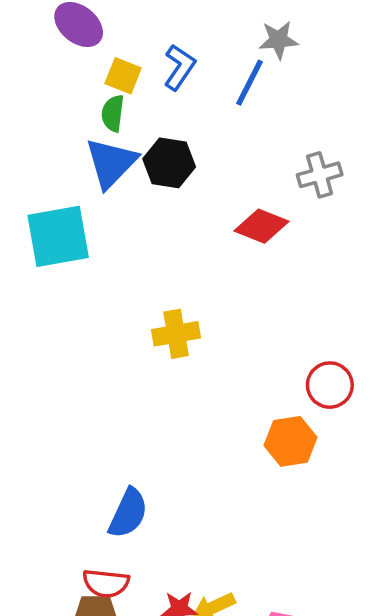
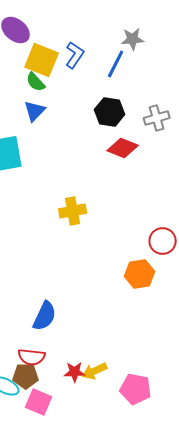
yellow square: (123, 76) -> (42, 60), size x1.6
green semicircle: (113, 113) -> (36, 82), turned -50
blue triangle: (111, 163) -> (35, 111), size x0.7
black hexagon: (169, 163) -> (110, 112), moved

